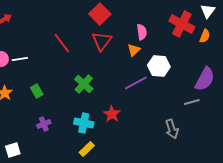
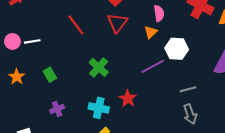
gray line: (192, 102) -> (188, 89), moved

